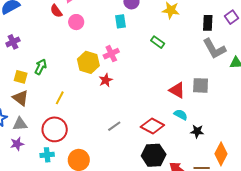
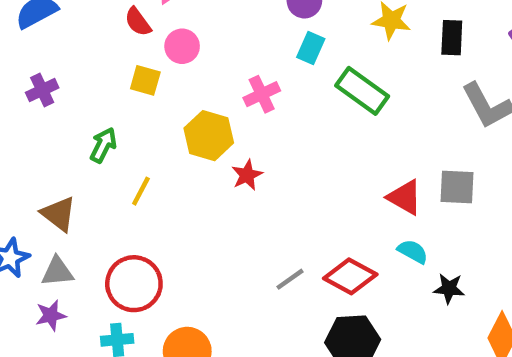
cyan rectangle: (120, 21) -> (311, 48), moved, turned 32
black rectangle: (208, 23) -> (452, 38), moved
green rectangle: (158, 42) -> (362, 91), size x1.6
pink cross: (111, 54) -> (262, 94), moved
yellow square: (21, 77) -> (145, 80), moved
yellow line: (60, 98) -> (141, 191), moved
gray line: (114, 126) -> (290, 279), moved

